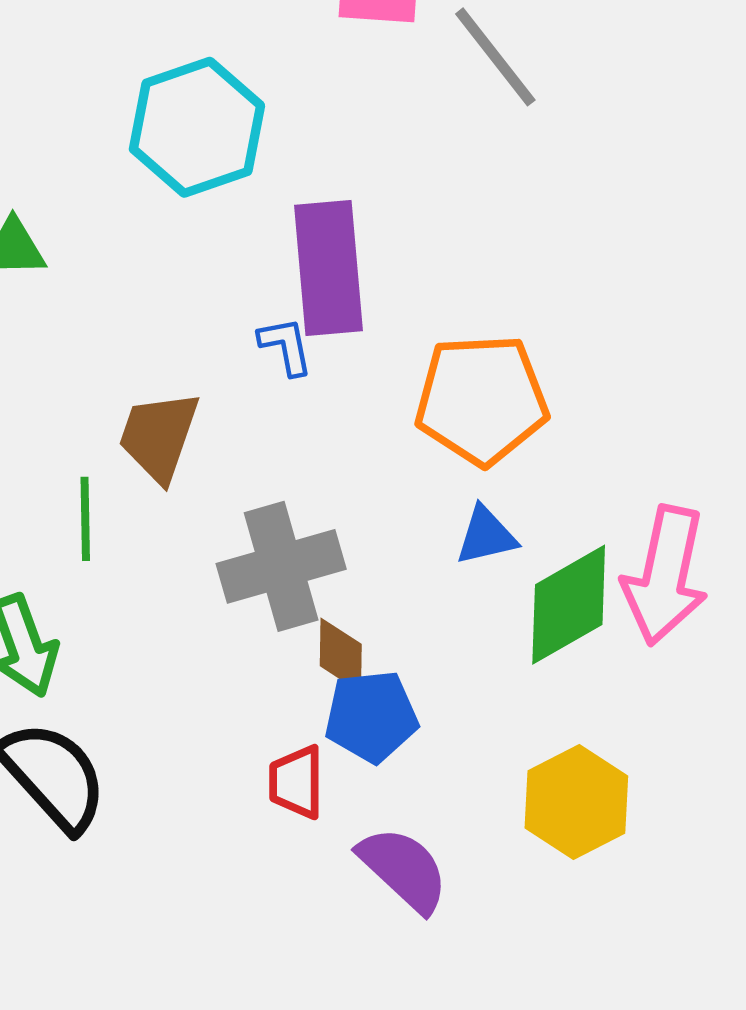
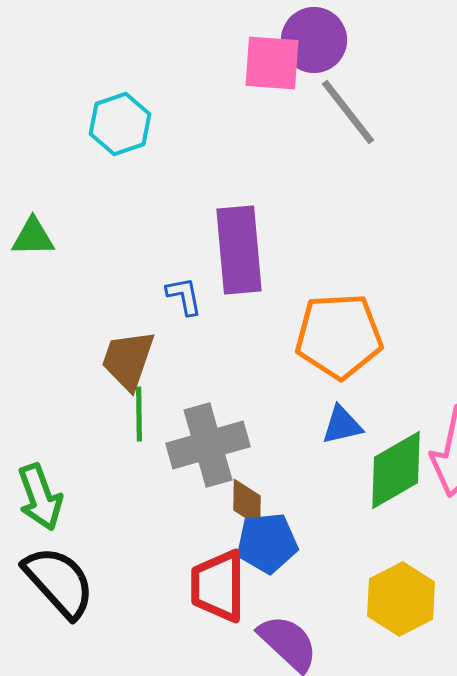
cyan hexagon: (197, 127) -> (120, 124), moved, size x0.7
blue L-shape: (286, 346) -> (184, 296), moved
green line: (85, 519) -> (139, 414), moved
red trapezoid: (296, 782) -> (218, 586), size x1.5

